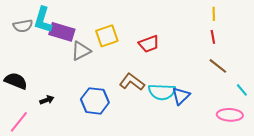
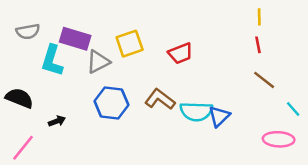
cyan L-shape: (43, 20) -> (52, 61), moved
blue hexagon: (95, 101) -> (111, 103), moved

